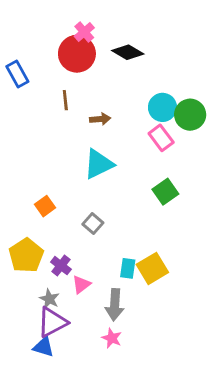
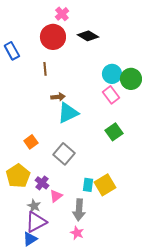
pink cross: (84, 32) -> (62, 14), moved
brown arrow: (100, 119) -> (58, 97), moved
gray square: (93, 223) -> (64, 154), size x1.5
blue triangle: (44, 347) -> (30, 239), turned -49

